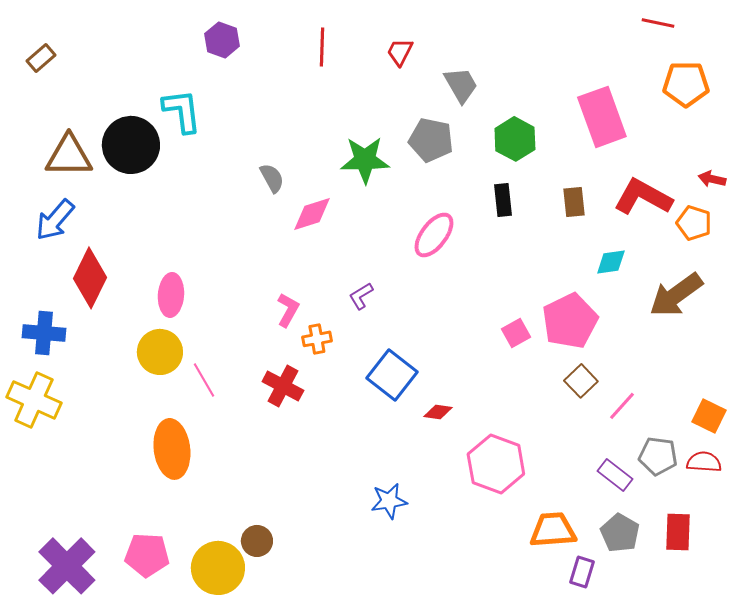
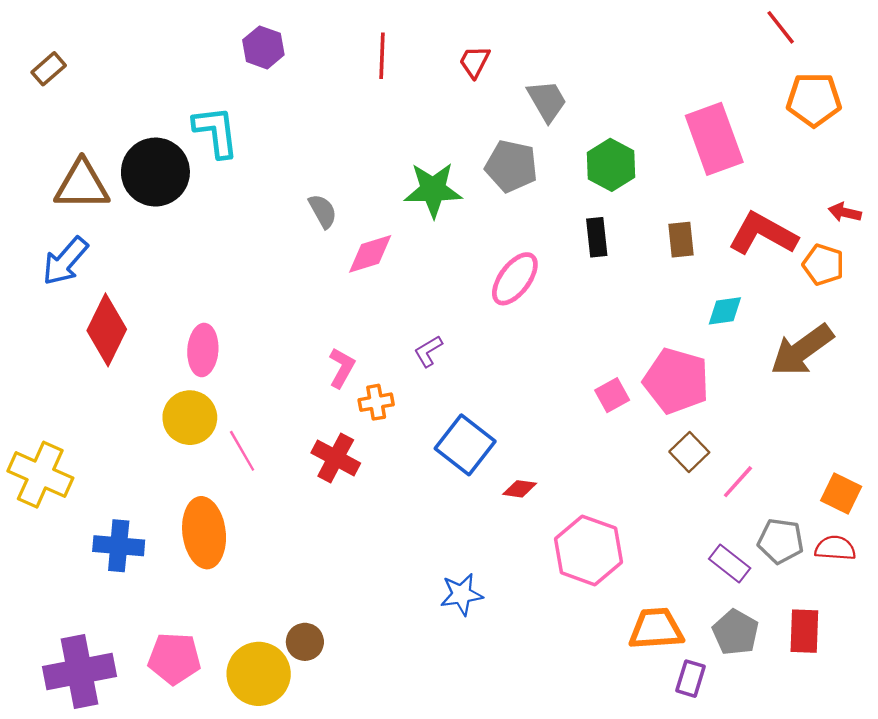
red line: (658, 23) -> (781, 27), turned 40
pink pentagon: (570, 321) -> (676, 381), turned -30
blue cross: (44, 333) -> (119, 546), moved
purple cross: (67, 566) -> (79, 671), turned 34

